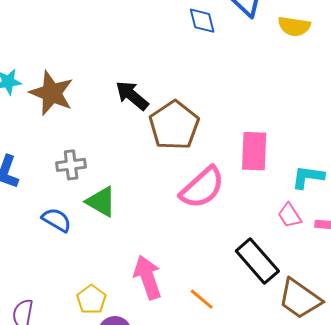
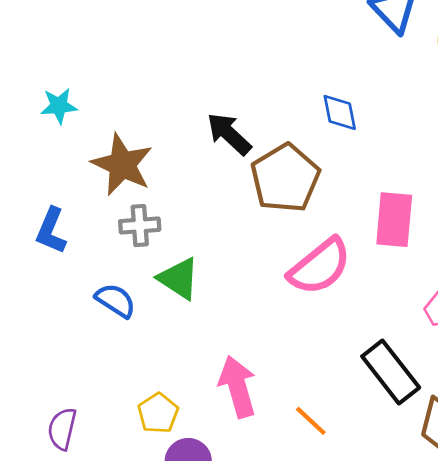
blue diamond: (202, 21) -> (340, 113), moved
brown star: (52, 93) -> (122, 165), moved

